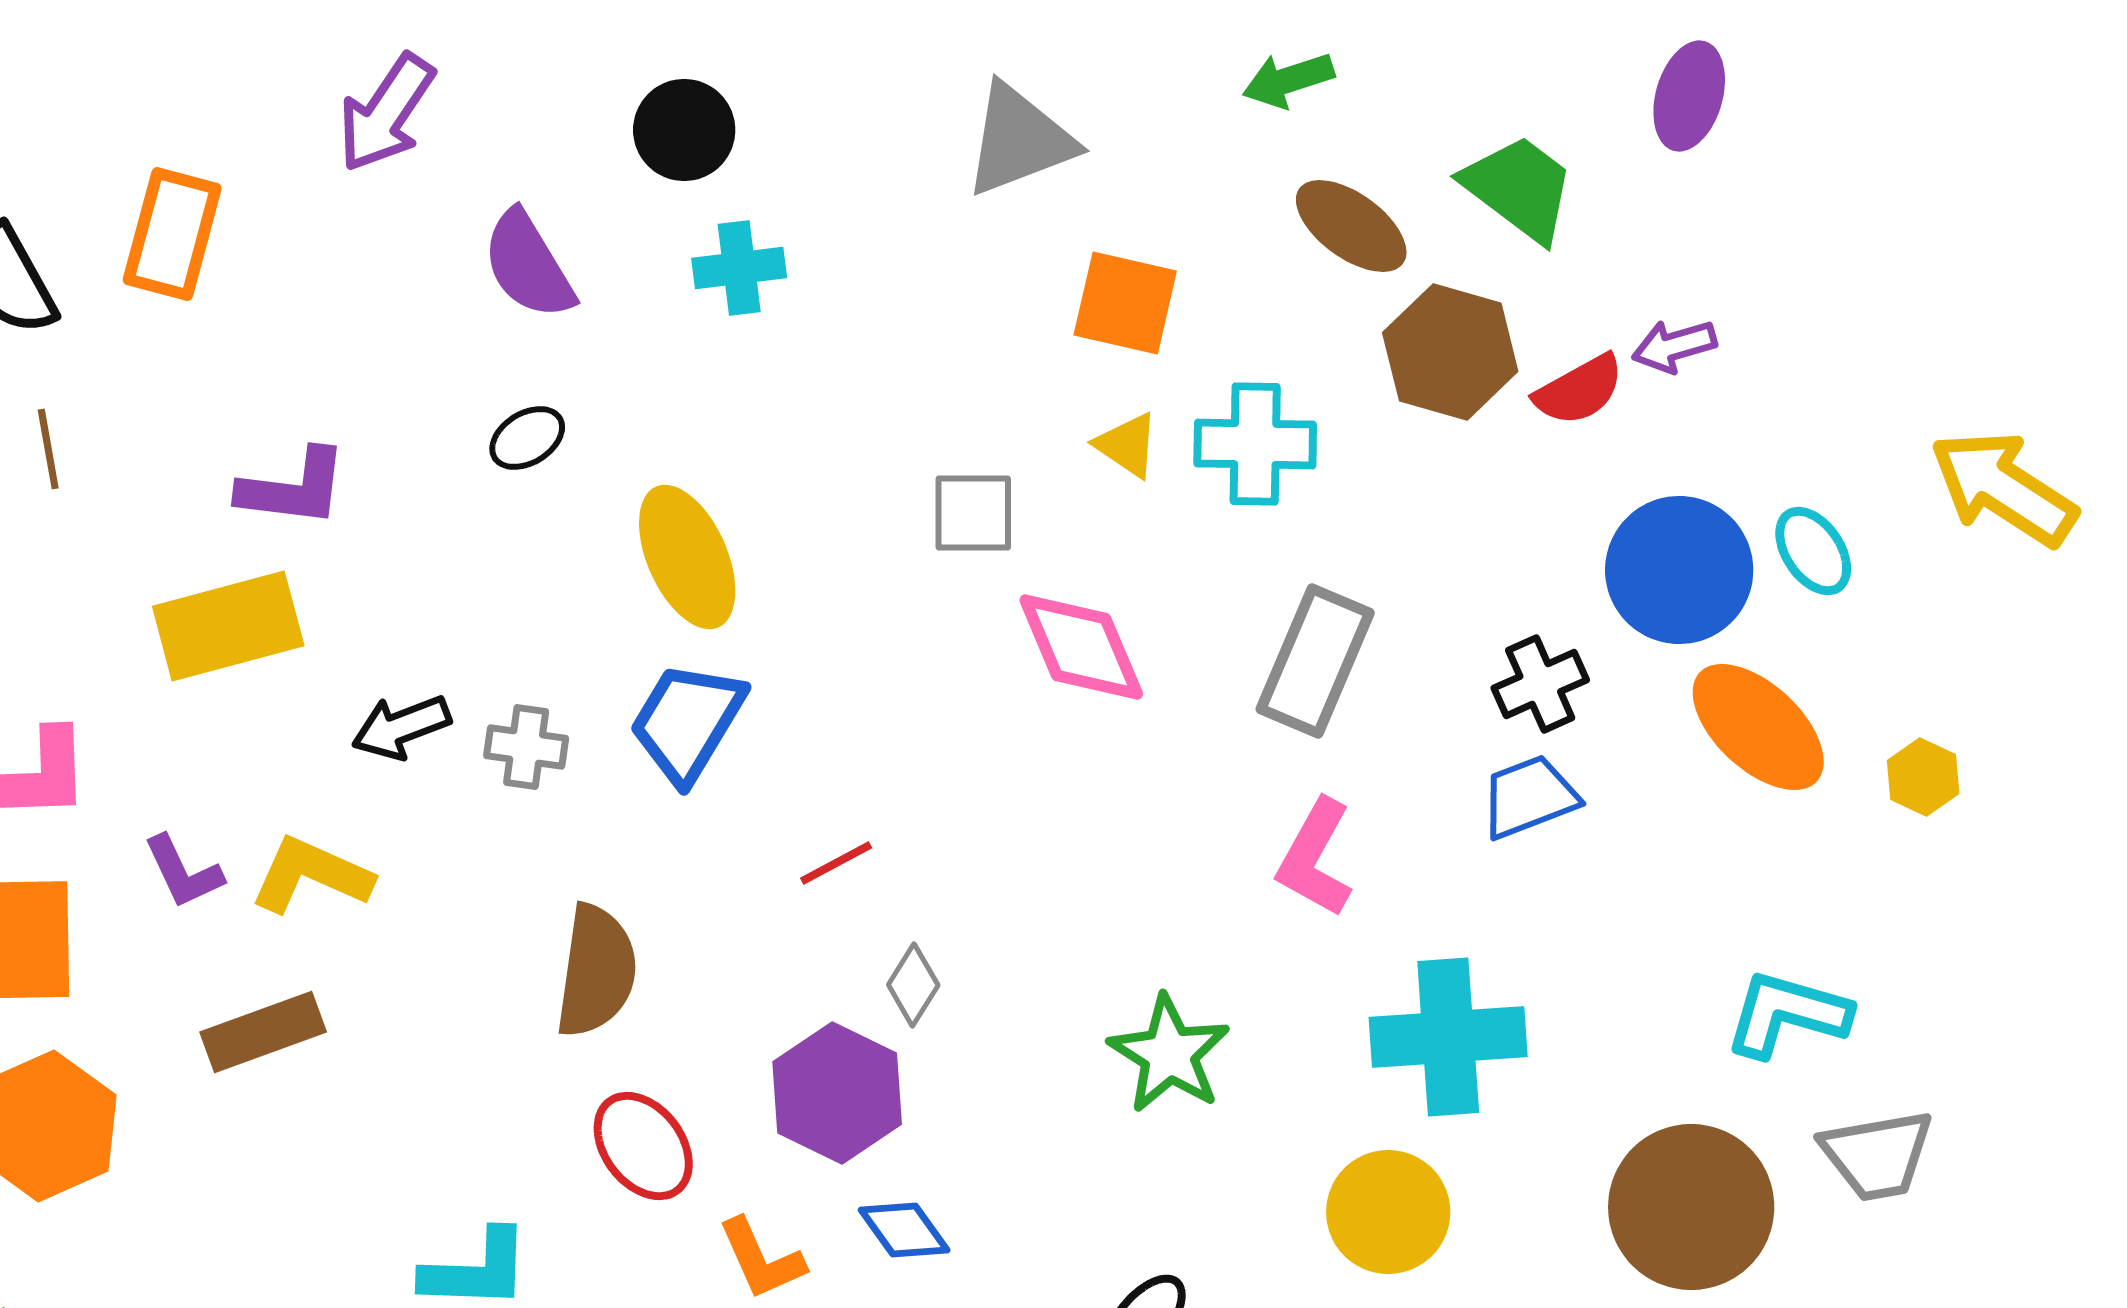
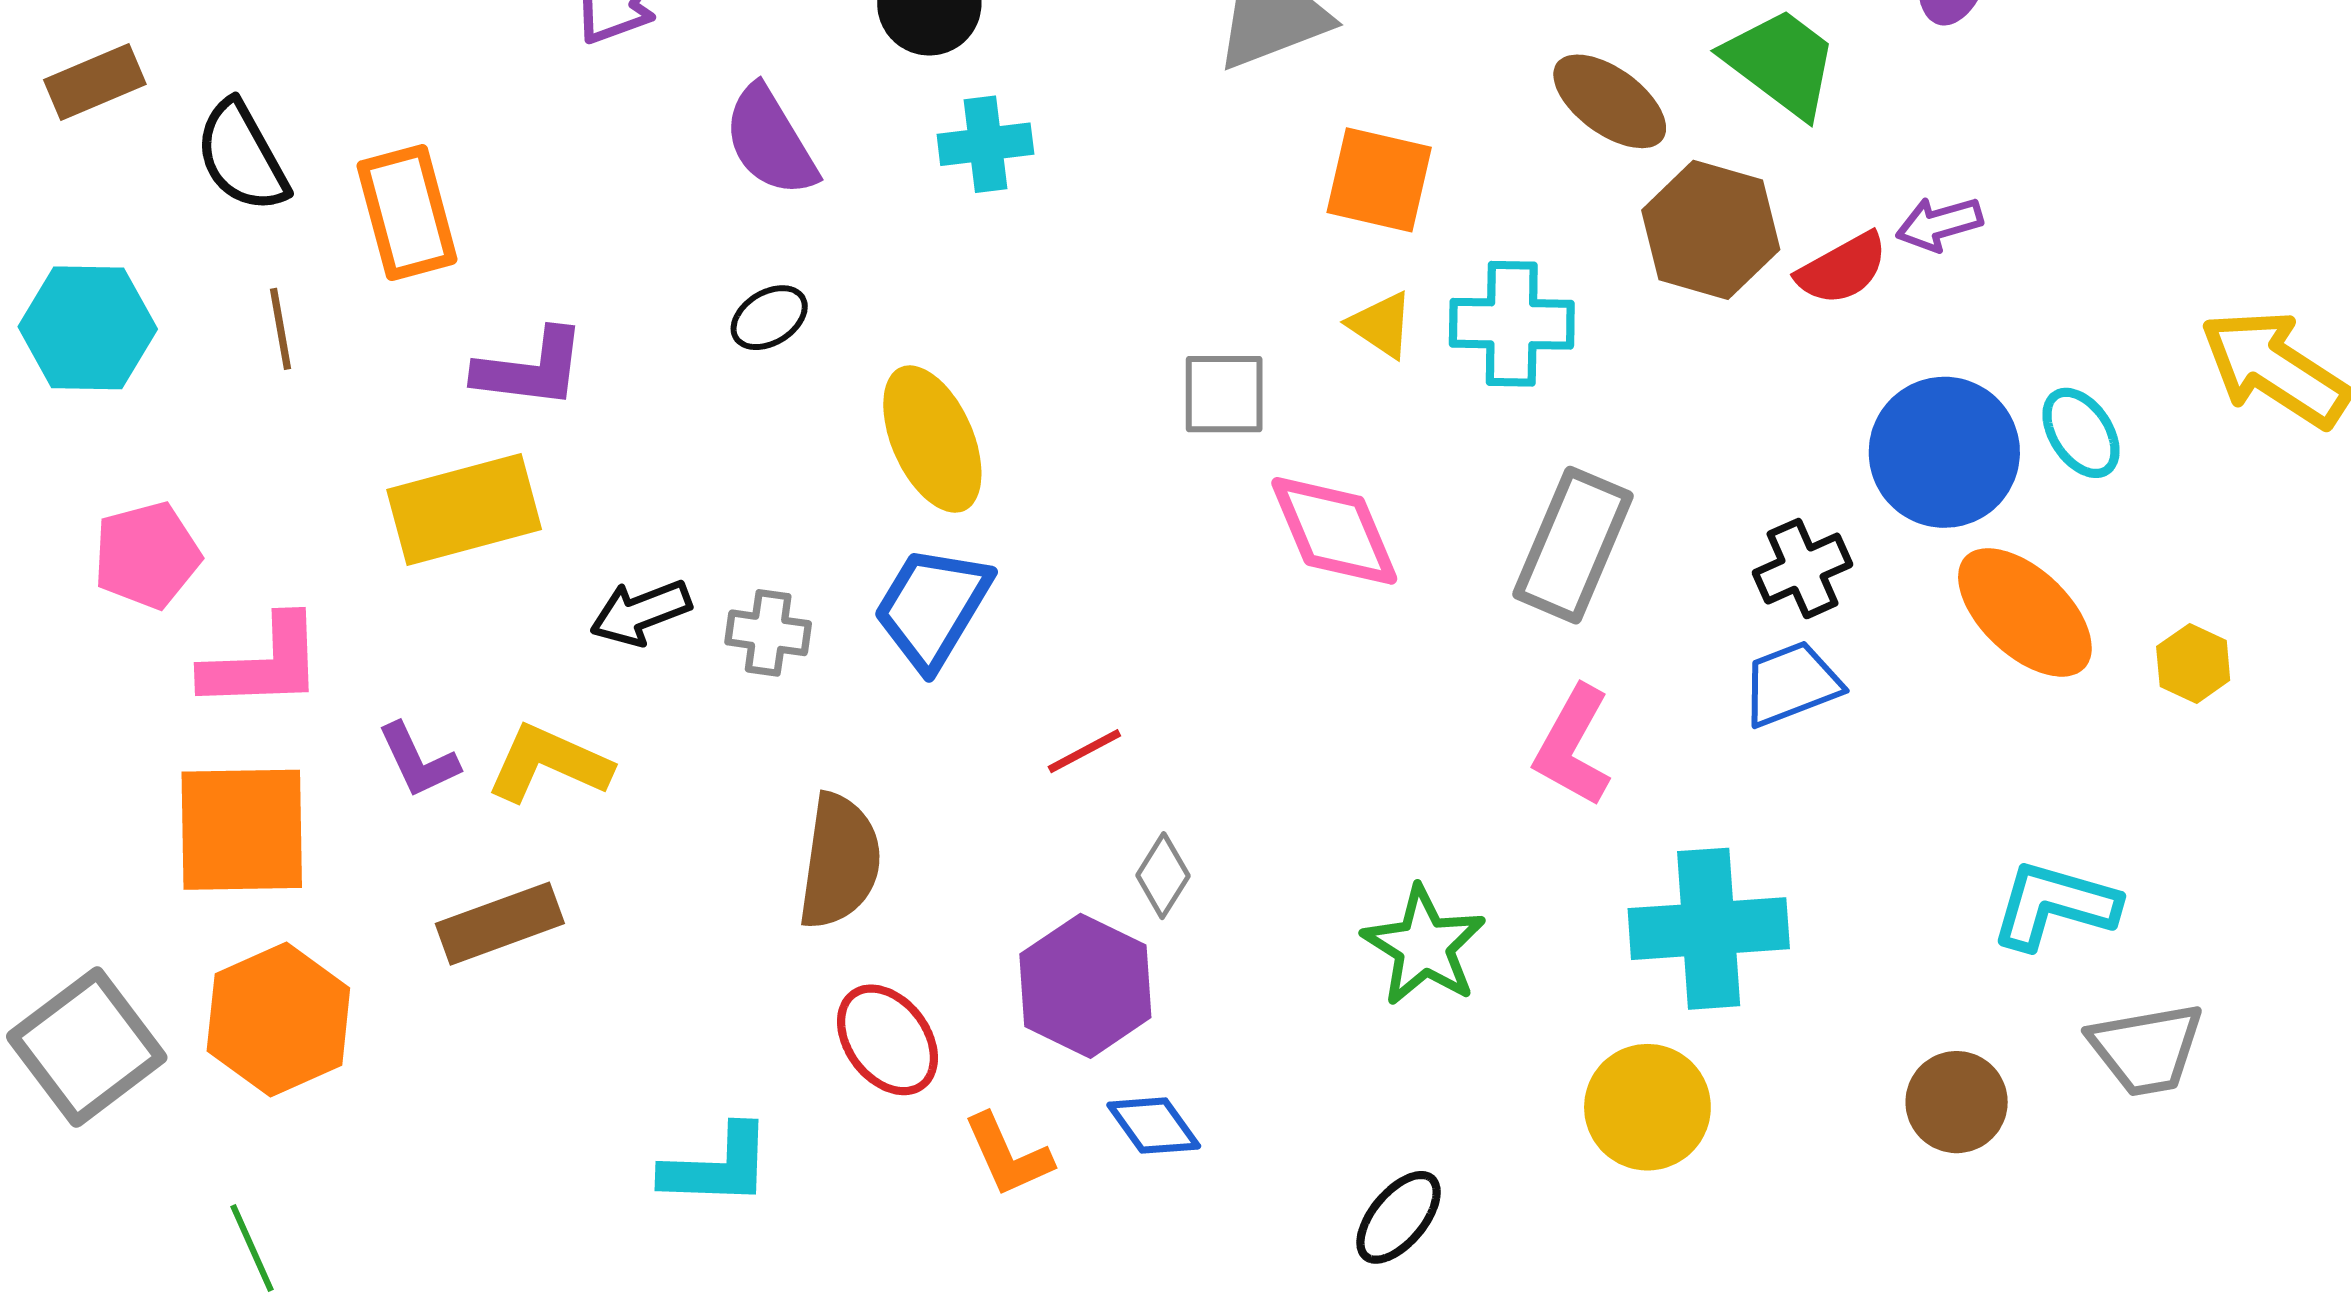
orange rectangle: (172, 234) -> (407, 213), moved, turned -30
brown circle: (1691, 1207) -> (1957, 1102), size x0.6

